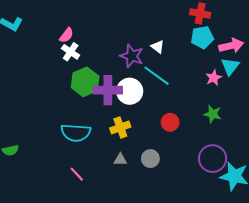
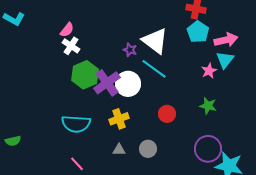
cyan pentagon: (202, 37) -> (198, 32), turned -30
white triangle: (158, 47) -> (155, 41), size x2.0
purple star: (132, 56) -> (130, 50), size x0.6
purple cross: (108, 90) -> (107, 83), turned -36

